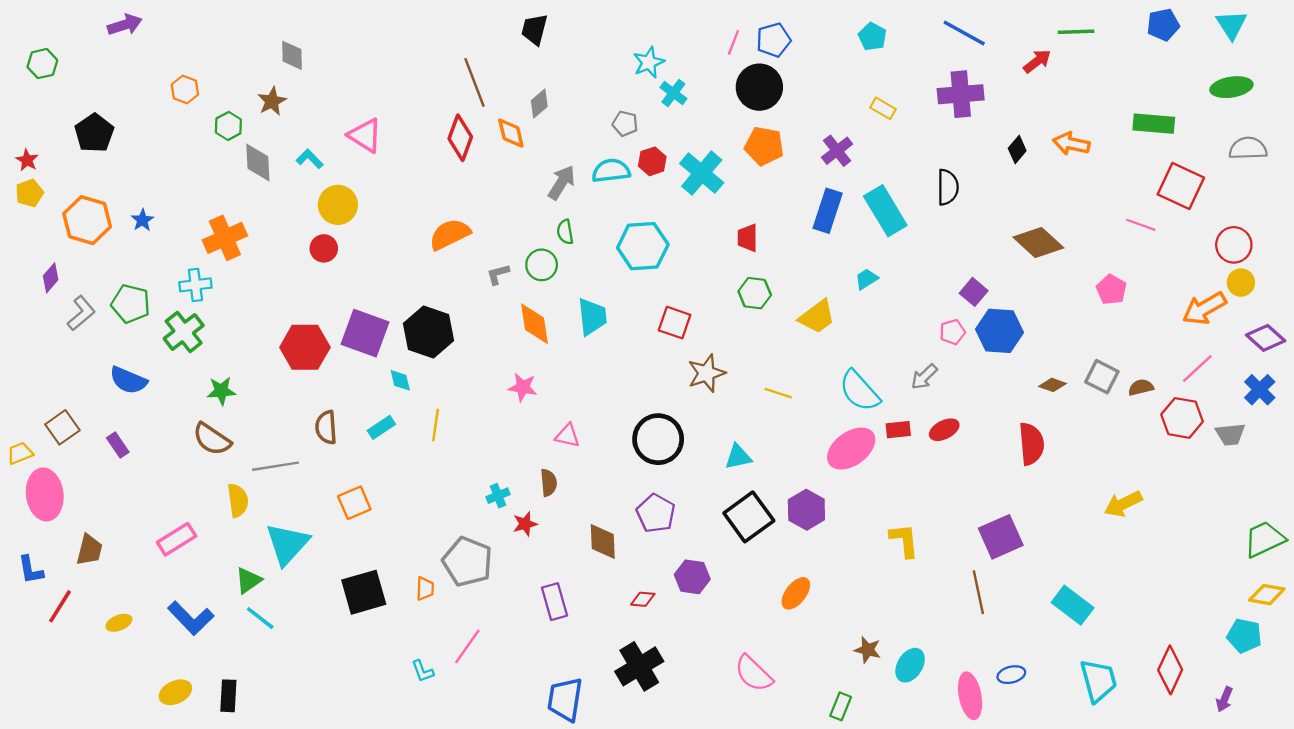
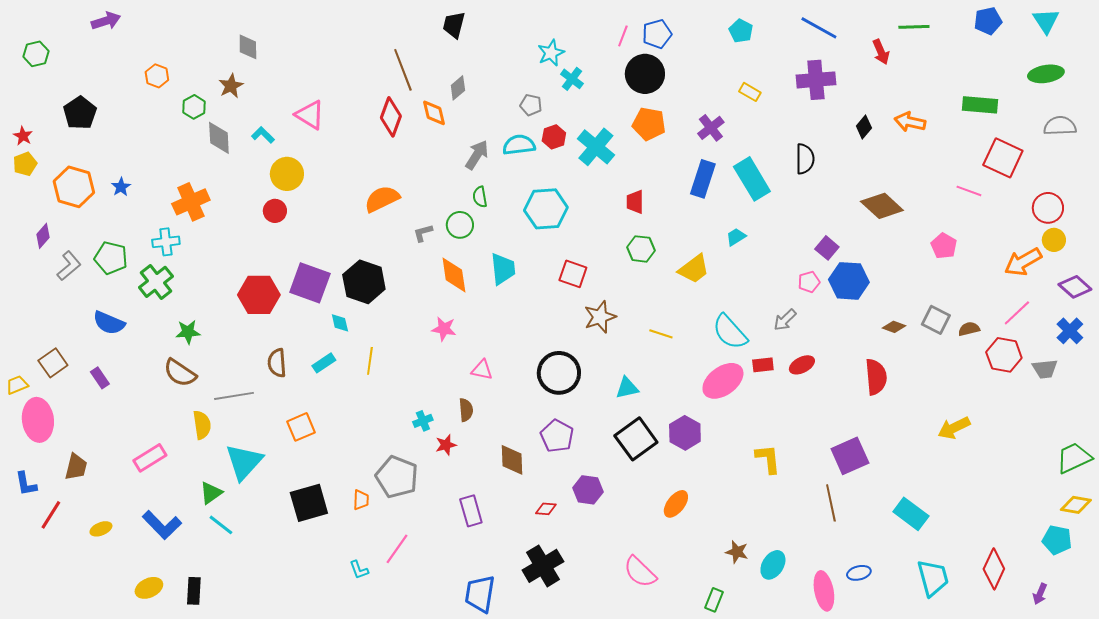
red arrow: (1037, 61) -> (881, 52), turned 105

